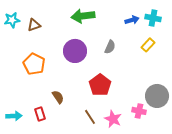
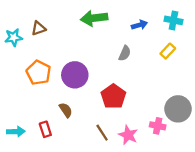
cyan star: (12, 20) -> (14, 37), moved
blue arrow: (132, 20) -> (139, 25), moved
purple circle: (75, 51) -> (75, 75), moved

